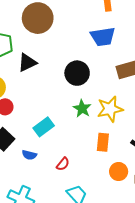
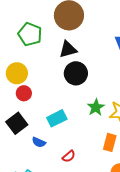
black triangle: (27, 62) -> (68, 49), moved
black circle: (77, 73) -> (76, 73), moved

